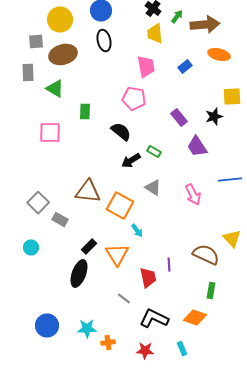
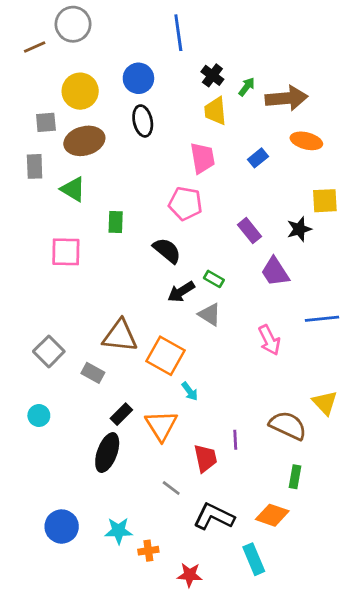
gray triangle: (153, 188) -> (210, 314), moved
gray rectangle: (60, 220) -> (93, 373), moved
cyan rectangle: (182, 348) -> (254, 559), size x1.5
red star: (145, 350) -> (190, 575), moved

